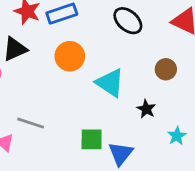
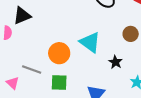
orange circle: (70, 56) -> (59, 53), moved
green square: (92, 139) -> (59, 82), moved

